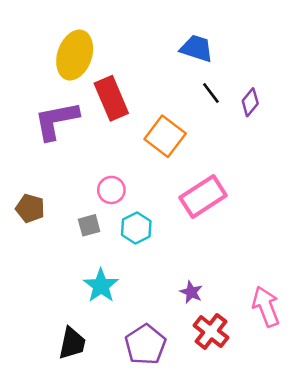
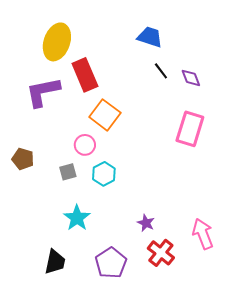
purple diamond: (250, 102) -> (191, 78), turned -60
orange square: (165, 136) -> (105, 115), moved
pink rectangle: (203, 197) -> (190, 129), moved, turned -40

